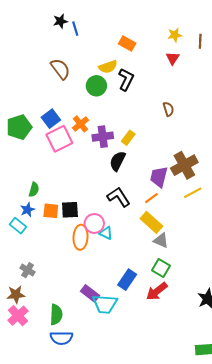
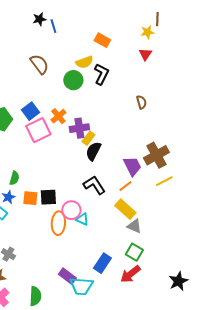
brown line: (200, 41) -> (157, 19), moved
yellow rectangle: (128, 138) -> (88, 138), moved
purple trapezoid: (159, 177) -> (132, 166), turned 140

